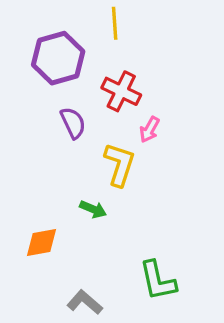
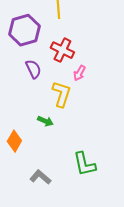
orange diamond: (42, 242) -> (14, 141), turned -50

